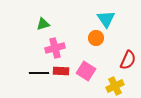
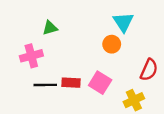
pink cross: (55, 48) -> (31, 56), moved

